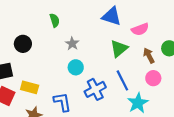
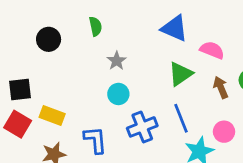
pink semicircle: (140, 29) -> (212, 50), turned -144
black circle: (23, 44) -> (49, 39), moved
pink circle: (153, 78) -> (224, 132), moved

